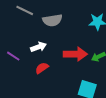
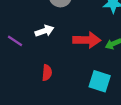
red semicircle: (42, 68) -> (47, 73), moved, turned 128

